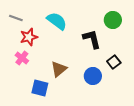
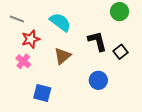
green circle: (113, 20) -> (119, 12), moved
black square: (114, 62) -> (121, 52), moved
brown triangle: (59, 69) -> (62, 56), moved

